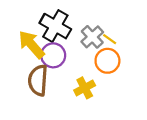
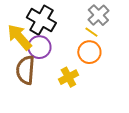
gray cross: (92, 37) -> (98, 15), moved

